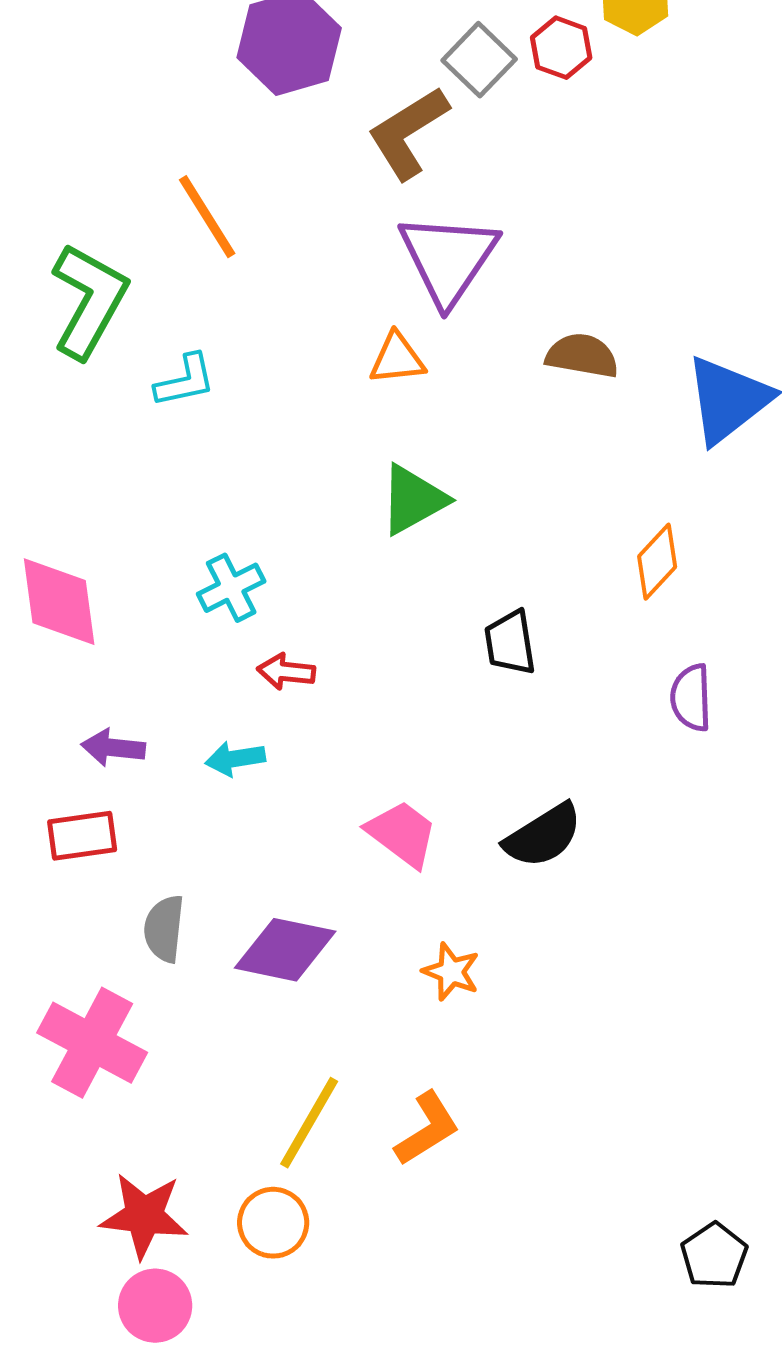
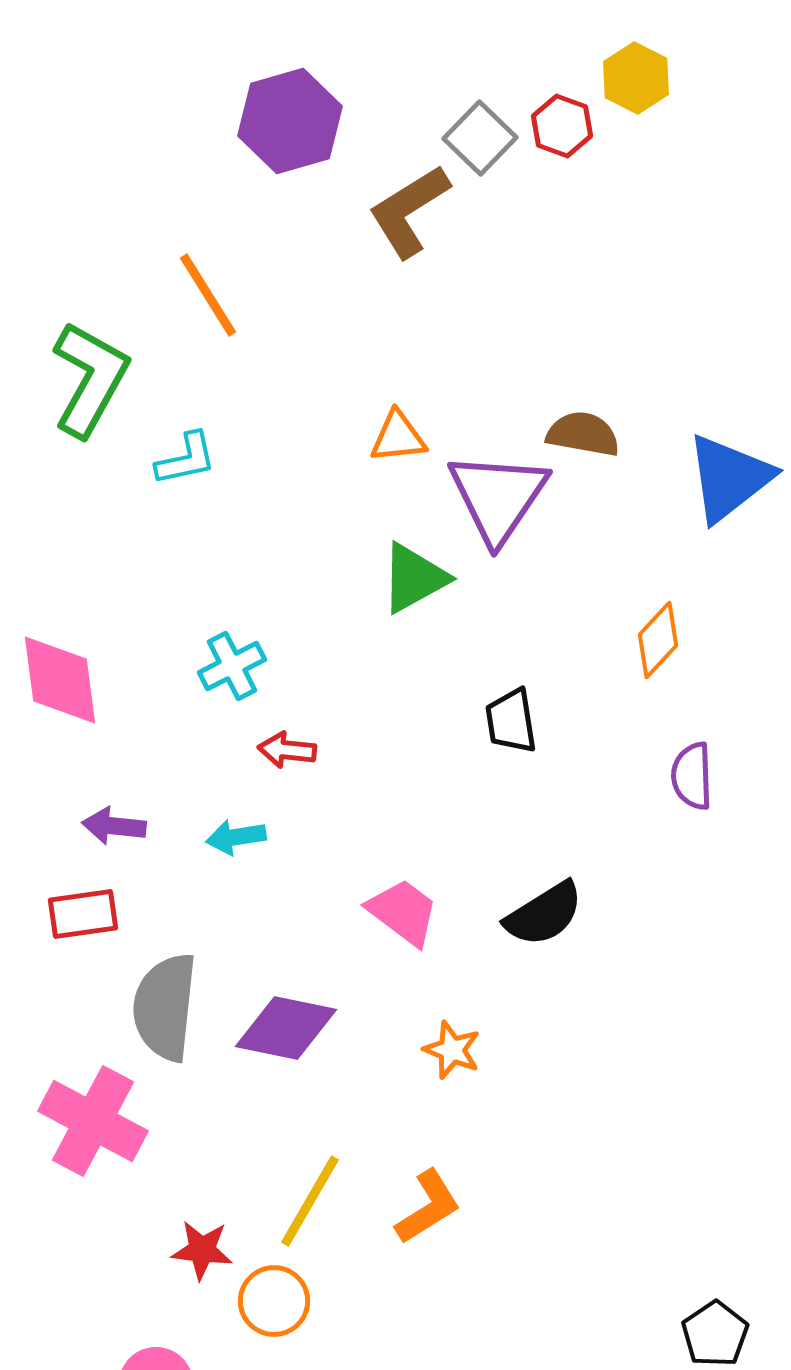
purple triangle: (448, 259) -> (498, 497), moved
gray semicircle: (164, 929) -> (165, 1007), size x1.6
red star: (144, 1216) -> (202, 1250), moved, size x0.7

